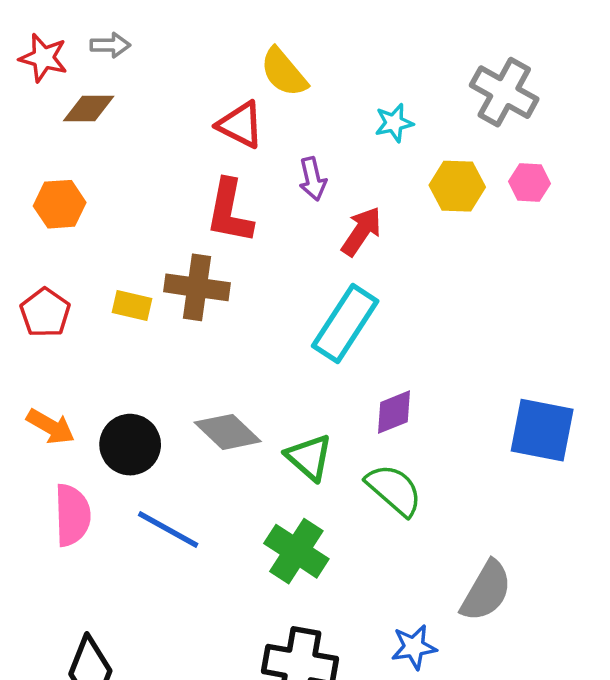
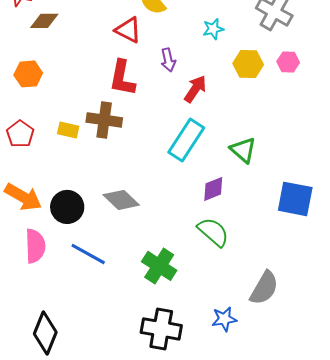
orange arrow: (51, 427) -> (23, 197), size x1.4
green triangle: (309, 457) -> (243, 150), moved

